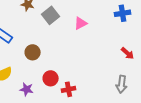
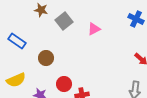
blue cross: (123, 13) -> (136, 19), turned 35

